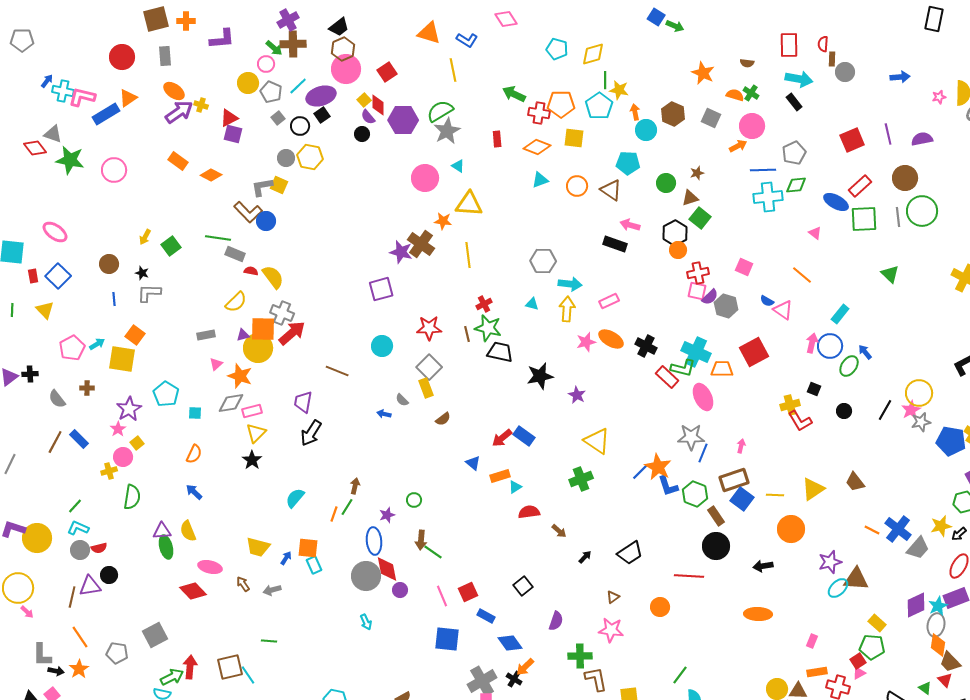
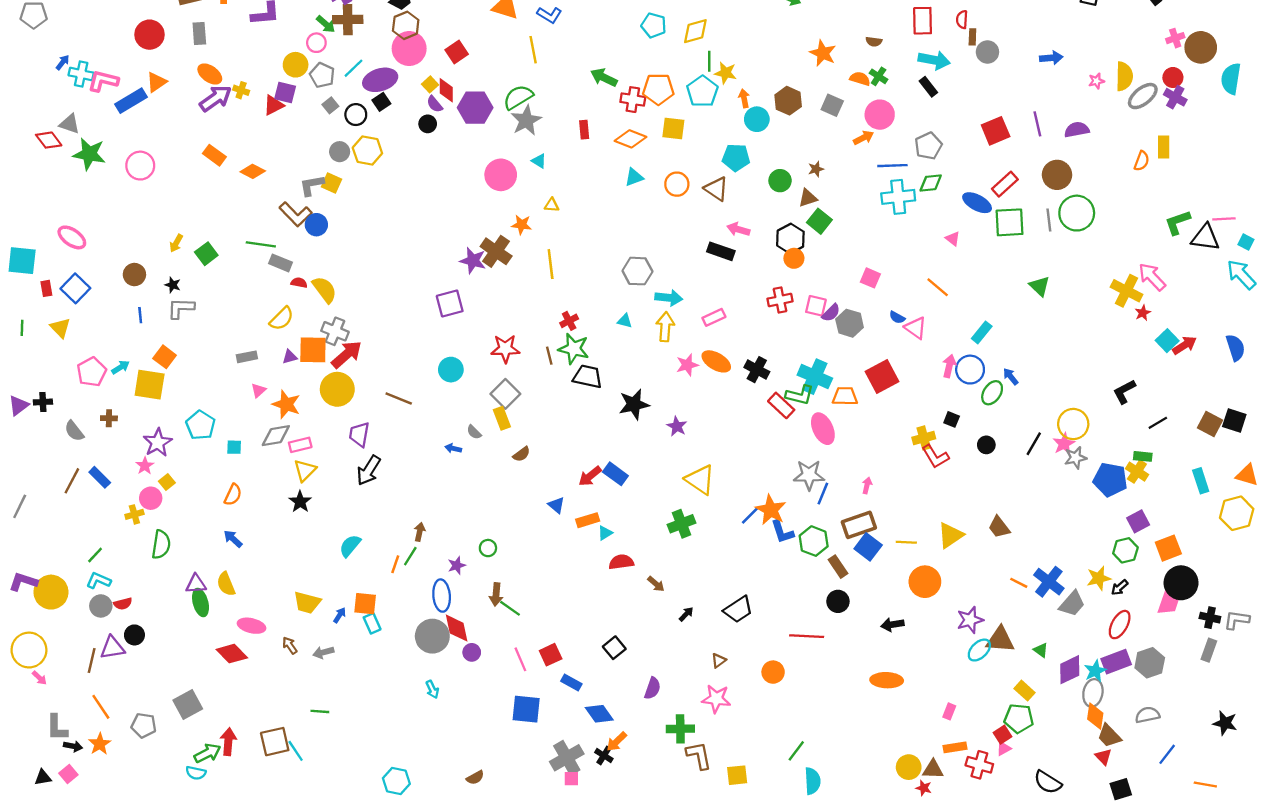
purple square: (233, 134) -> (285, 93), moved
yellow triangle: (469, 204) -> (552, 205), size x0.5
red cross: (698, 273) -> (780, 300), moved
yellow circle: (258, 348) -> (337, 389), moved
black circle: (716, 546) -> (838, 601), size x0.7
green triangle: (925, 688) -> (1041, 650), moved

